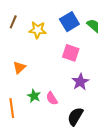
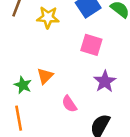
orange triangle: (19, 68) -> (45, 76), moved
green star: (34, 96) -> (23, 85), moved

